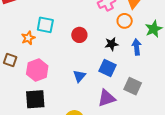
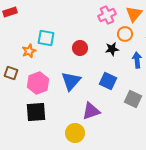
black star: (112, 44) -> (112, 49), moved
blue triangle: (79, 76) -> (71, 81), moved, size x1.5
purple triangle: (107, 98) -> (91, 111), moved

